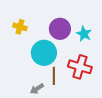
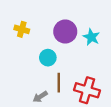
cyan circle: (44, 53) -> (48, 58), size x0.6
red cross: (80, 67) -> (87, 90), moved

